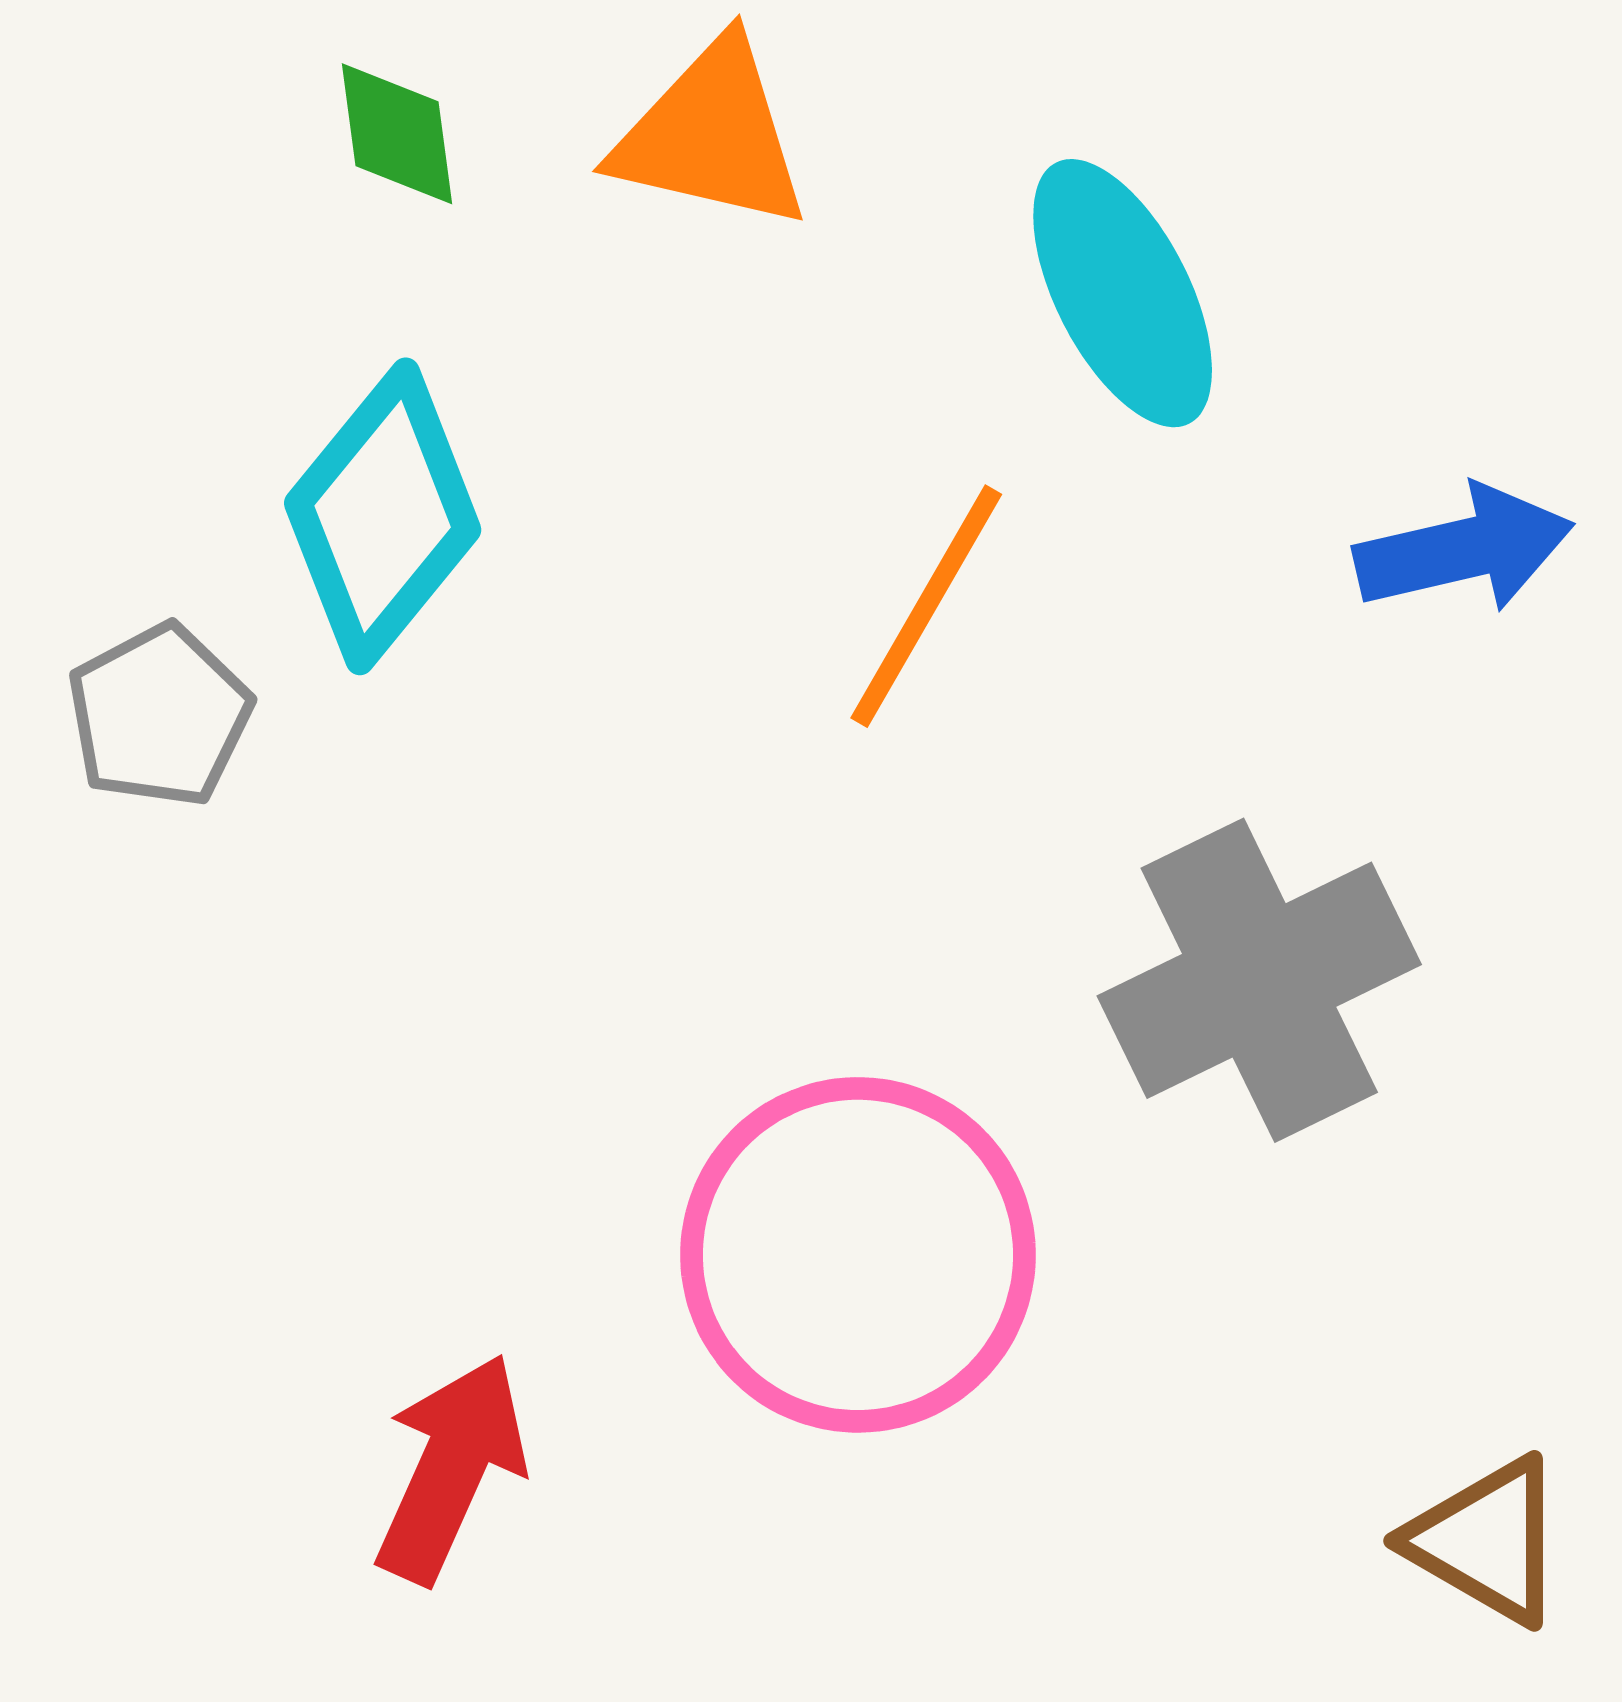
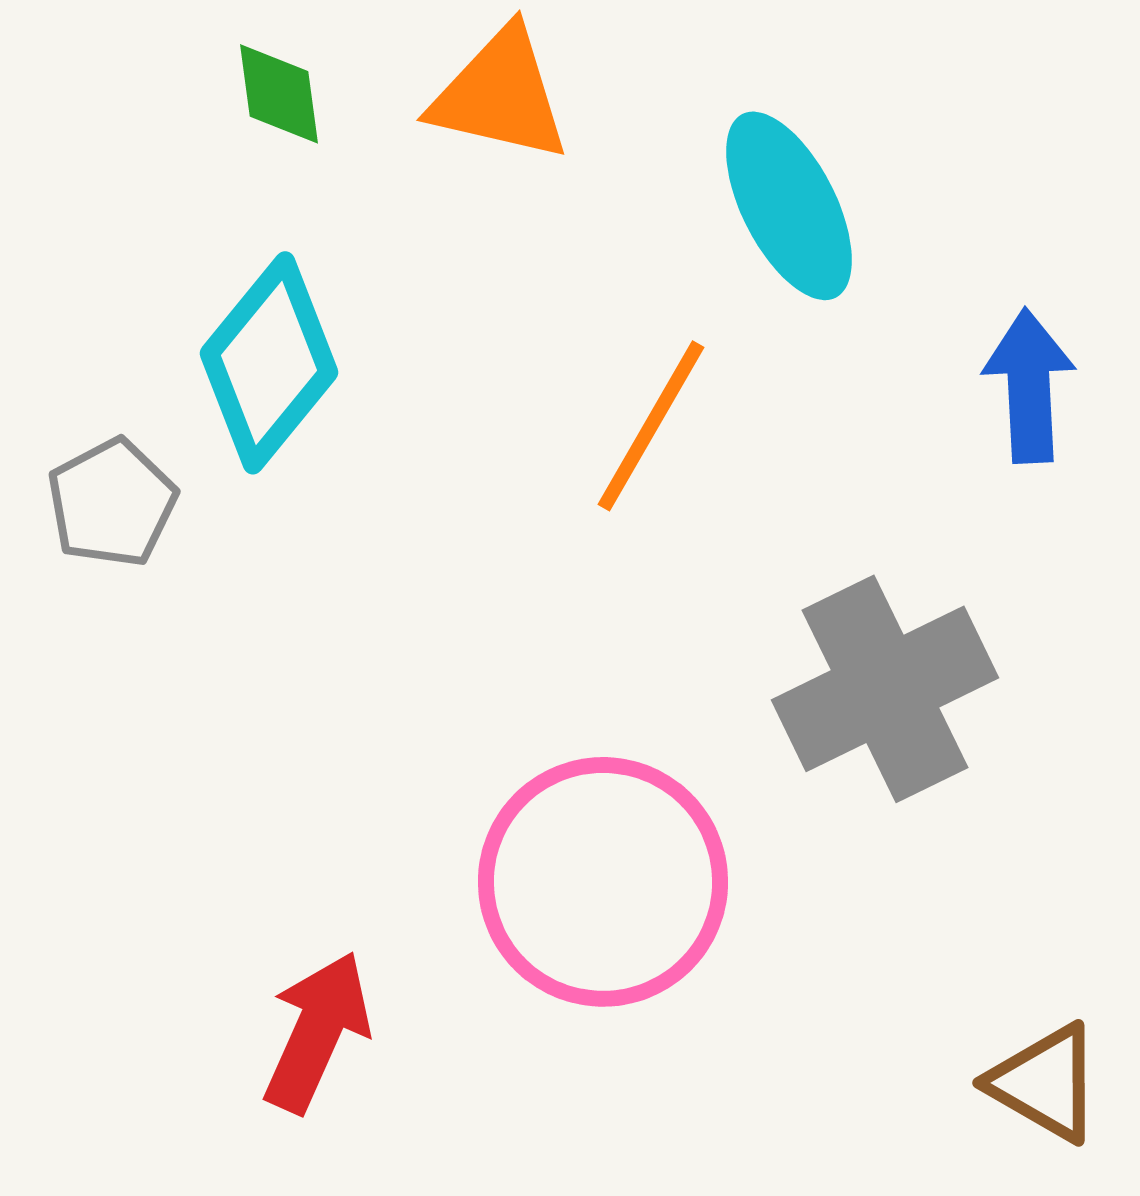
blue arrow: (1464, 549) -> (1029, 386), turned -80

